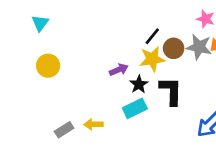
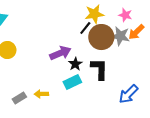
brown circle: (174, 48) -> (101, 37), size x1.6
yellow star: (152, 59) -> (94, 14), moved
purple arrow: (119, 70) -> (60, 53), size x1.5

